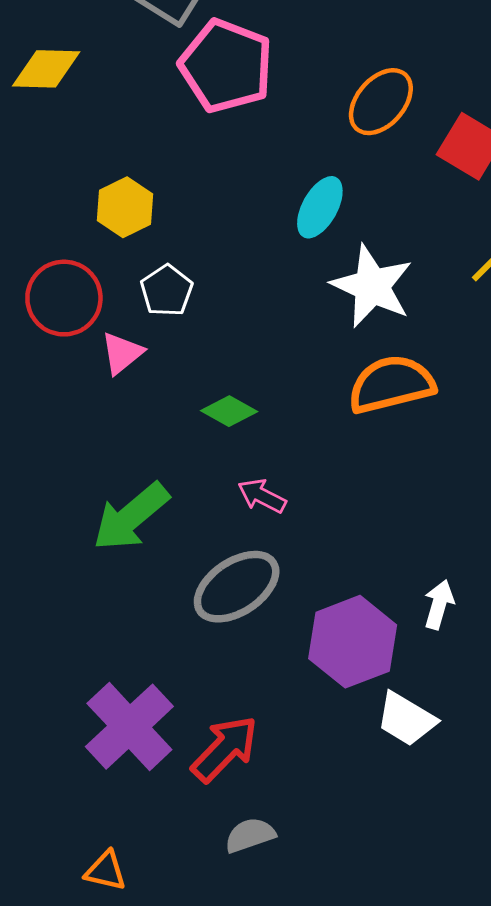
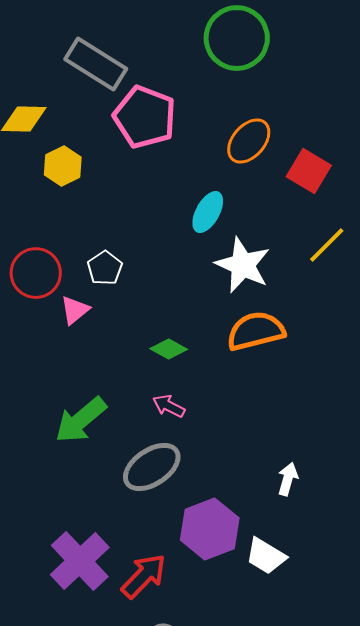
yellow hexagon: (125, 207) -> (63, 166), moved
green diamond: (229, 411) -> (169, 349), moved
purple hexagon: (353, 642) -> (210, 529), moved

